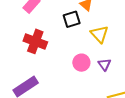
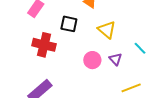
black square: (72, 19) -> (69, 24), moved, turned 36

